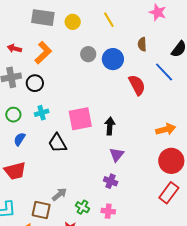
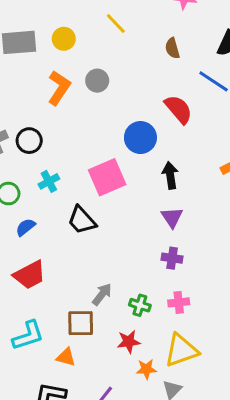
orange L-shape: (43, 53) -> (59, 88), moved
blue circle: (113, 59) -> (140, 138), moved
black arrow: (110, 126) -> (170, 175), moved
blue semicircle: (19, 139) -> (26, 227), turned 32

